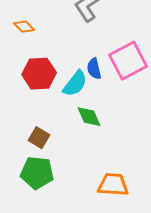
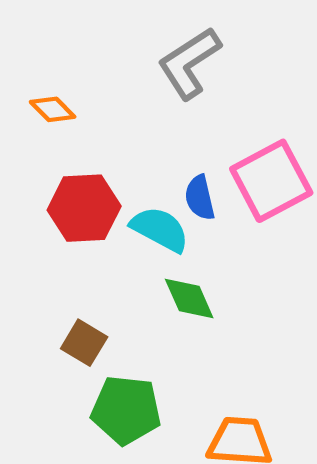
cyan semicircle: (75, 84) -> (160, 229), turned -100
green pentagon: (37, 173) -> (126, 410), moved

